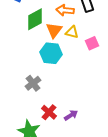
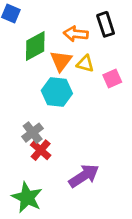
red cross: (49, 112) -> (41, 150), moved
purple arrow: (71, 115) -> (84, 176), size x1.6

